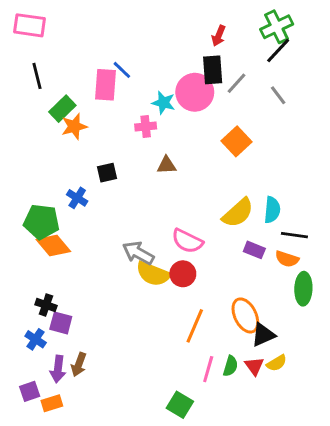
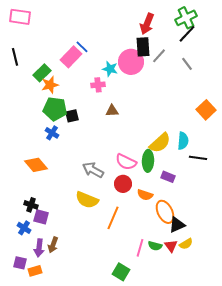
red arrow: (219, 36) -> (147, 24), size x1.5
black line: (37, 76) -> (15, 57), moved
pink rectangle: (105, 85) -> (71, 57), turned 40
orange square: (236, 141) -> (206, 110), moved
green pentagon: (41, 222) -> (55, 109), moved
purple rectangle: (254, 250) -> (168, 177), moved
orange semicircle: (287, 259) -> (145, 195), moved
yellow semicircle: (153, 274) -> (87, 200), moved
green ellipse: (303, 289) -> (148, 161), moved
orange line: (195, 326) -> (113, 218), moved
green semicircle: (230, 366) -> (155, 246), turned 88
purple square: (30, 391) -> (20, 263), turned 32

